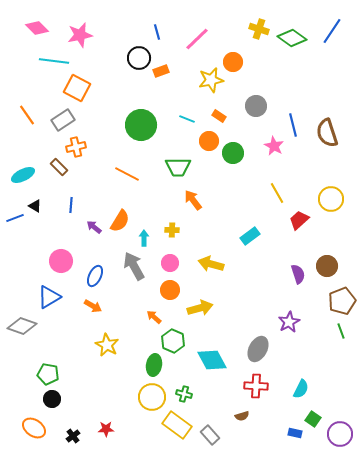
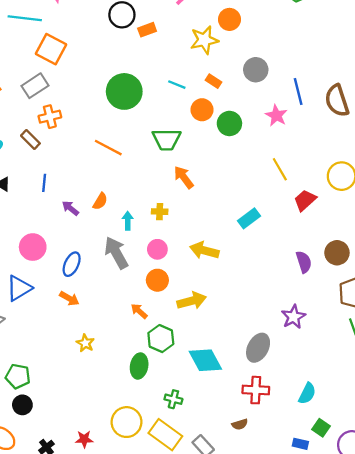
orange semicircle: (120, 221) -> (100, 201), size x0.7
yellow star: (107, 345) -> (85, 343), size x0.7
yellow circle: (152, 397) -> (127, 422), moved

